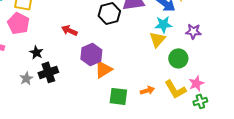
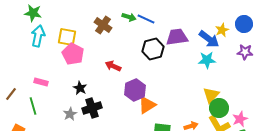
pink pentagon: (18, 23) -> (73, 54), moved
purple star: (193, 31) -> (245, 52), moved
yellow triangle: (157, 39) -> (211, 95), moved
green circle: (178, 58) -> (219, 108), moved

